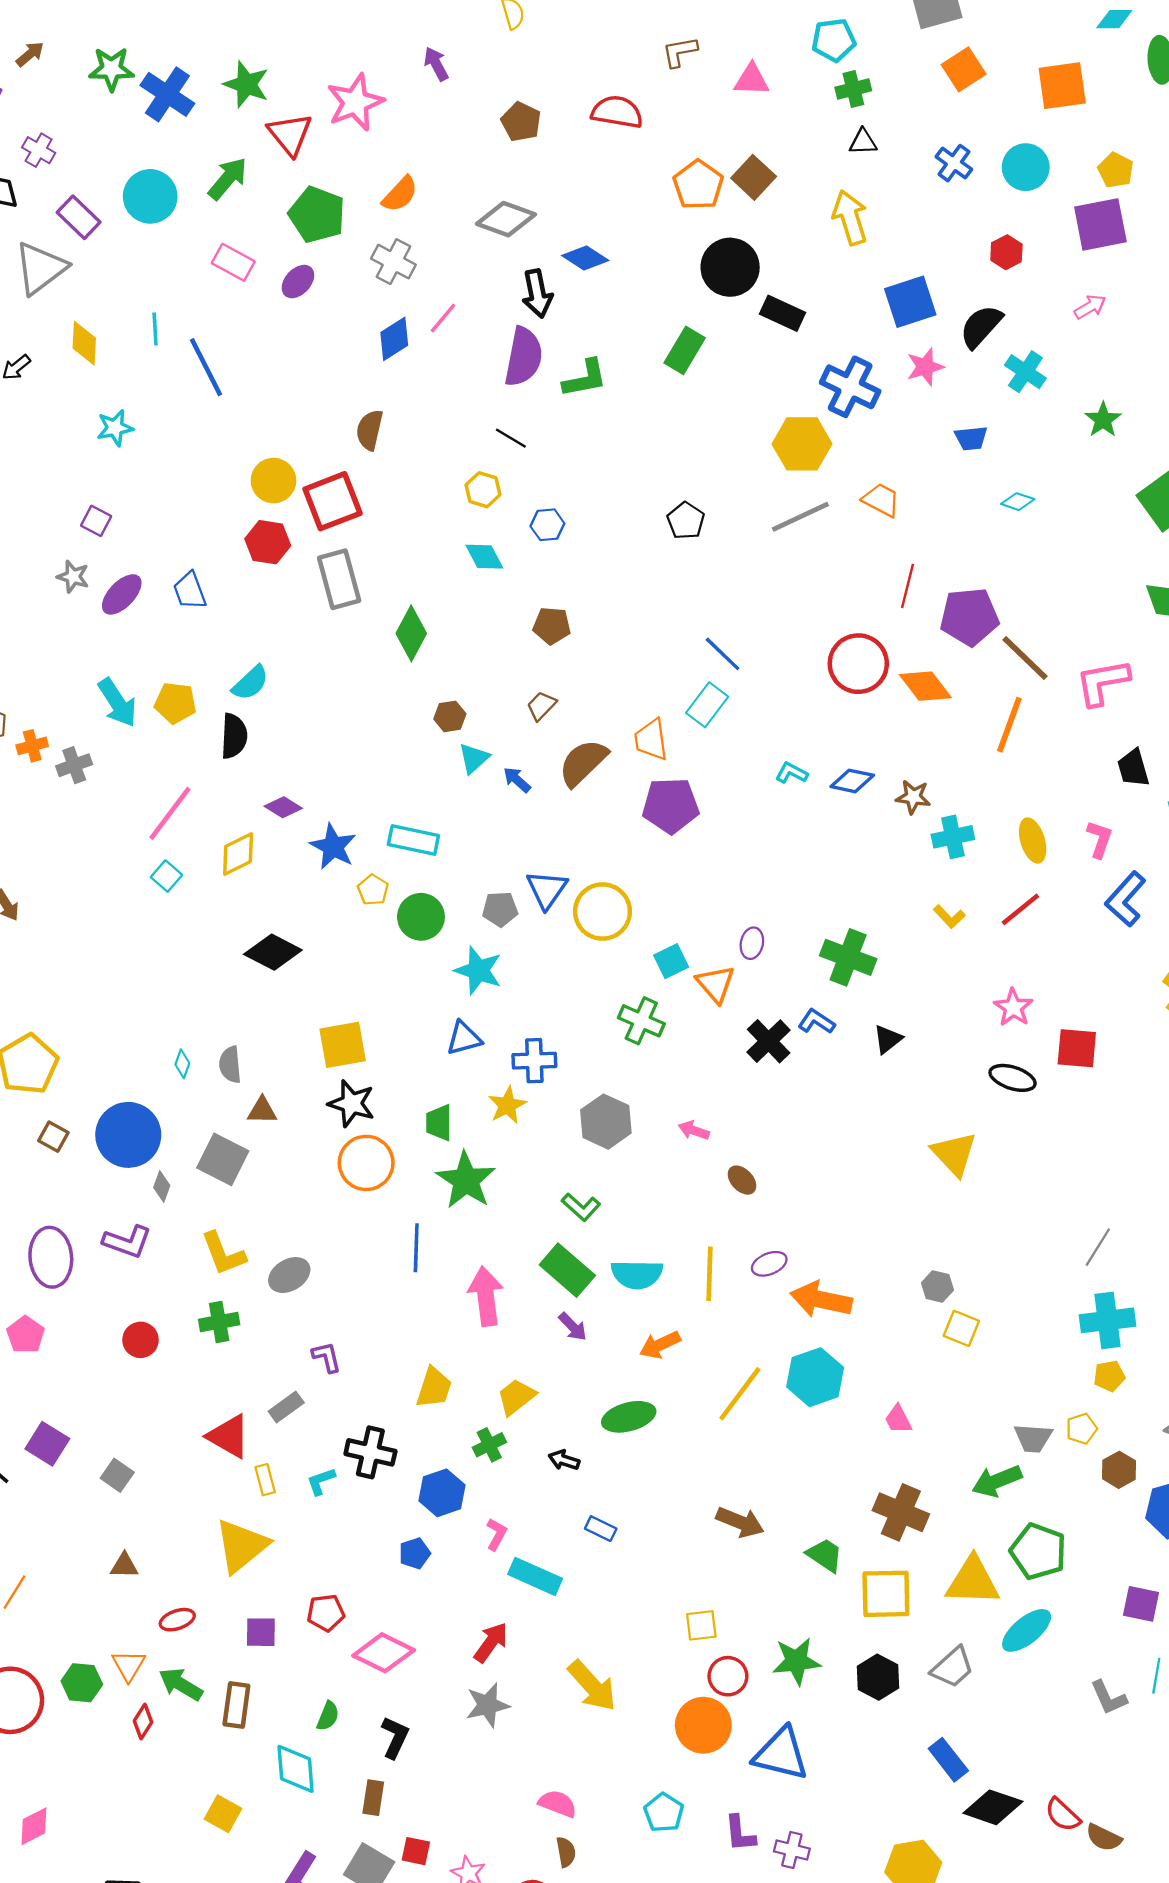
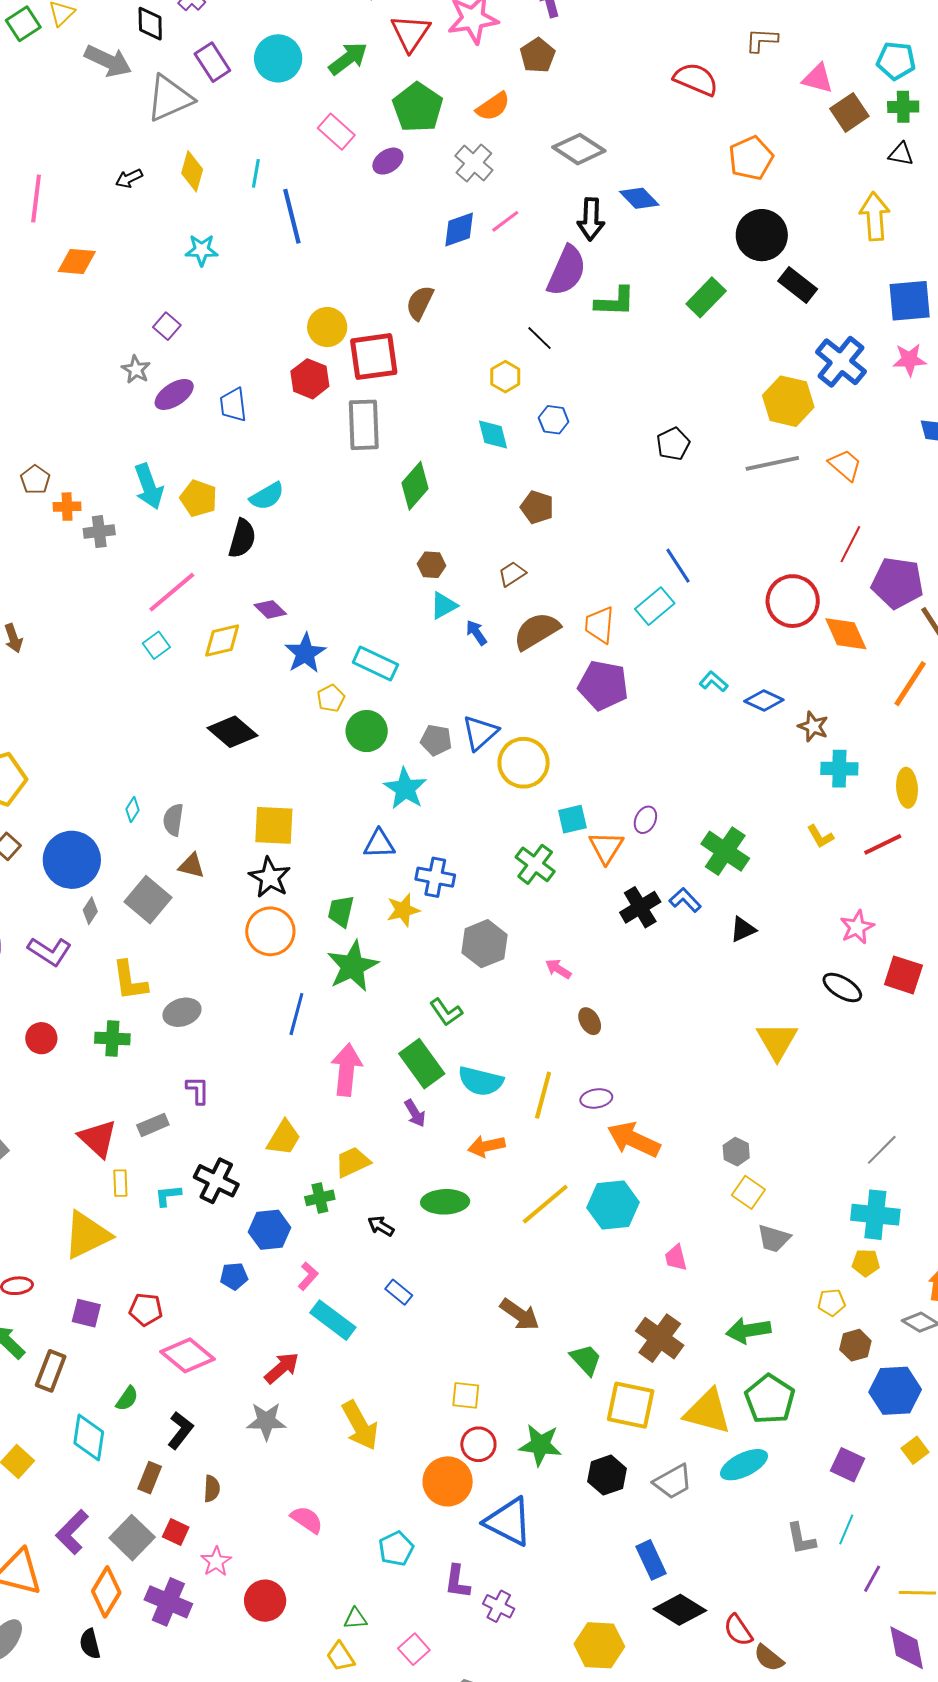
brown pentagon: (521, 122) -> (538, 55), moved
brown square: (754, 177) -> (849, 112), moved
gray trapezoid: (1033, 1438) -> (774, 1238), moved
brown semicircle: (566, 1852) -> (212, 1489), moved

